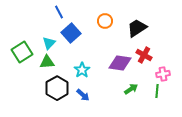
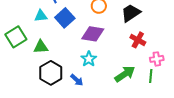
cyan triangle: (49, 43) -> (41, 16), moved, turned 40
purple diamond: (120, 63) -> (93, 34), moved
cyan star: (82, 70) -> (89, 59), moved
green arrow: (131, 89) -> (125, 74), size x1.5

